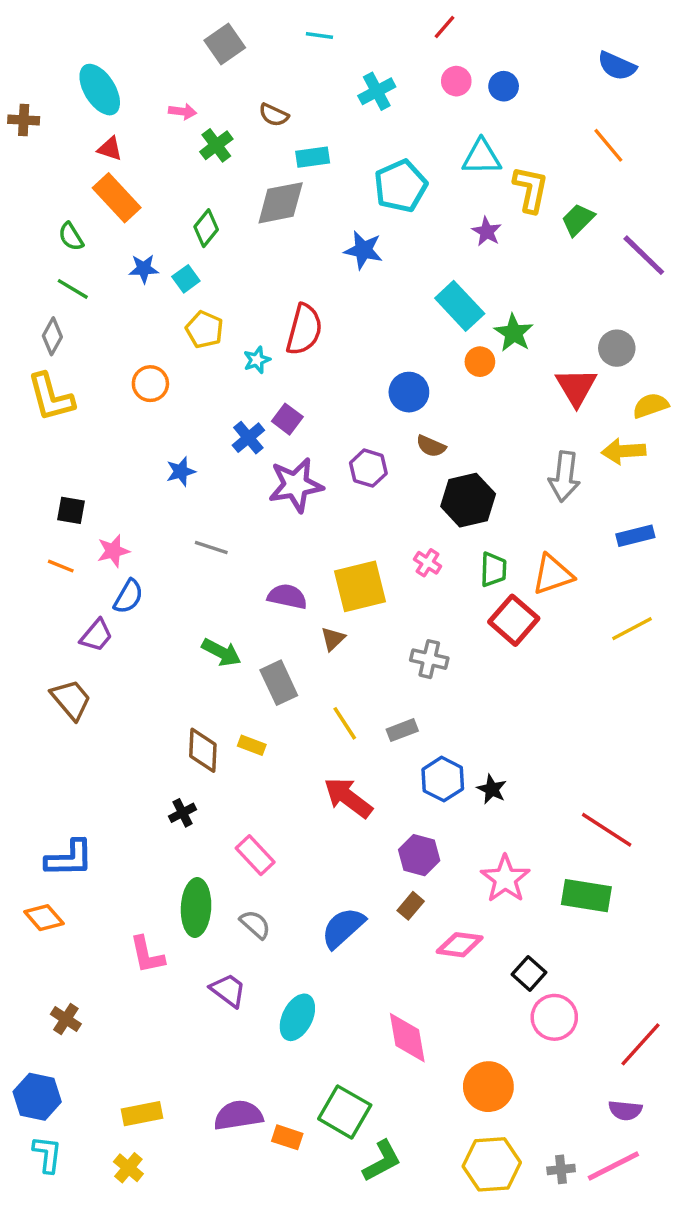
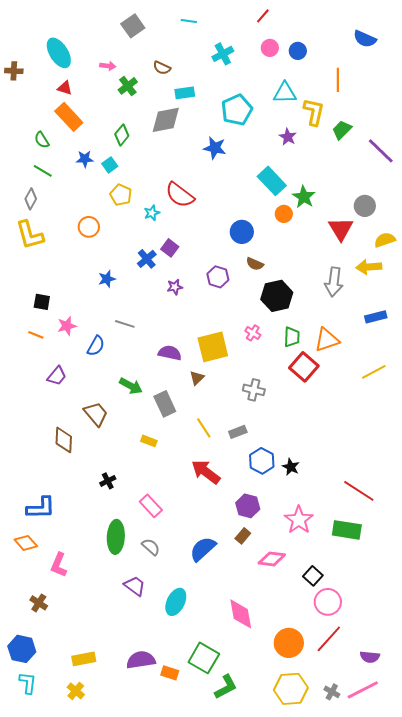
orange line: (608, 145) -> (338, 80), moved, turned 40
red semicircle: (304, 330) -> (180, 195), turned 112
purple star: (296, 485) -> (175, 287), size x0.5
blue semicircle: (128, 597) -> (96, 346), moved
brown trapezoid: (71, 700) -> (96, 414), moved
brown diamond: (203, 750) -> (64, 440), moved
pink L-shape: (147, 955) -> (59, 565), moved, turned 35
red line: (640, 1044) -> (329, 639), moved
gray cross: (561, 1169) -> (332, 692), turned 35

